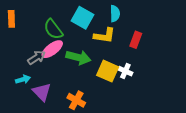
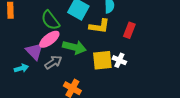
gray arrow: (37, 57) -> (53, 62), moved
yellow square: (108, 71) -> (102, 60), turned -30
purple triangle: (42, 92) -> (34, 51), moved

